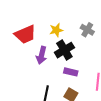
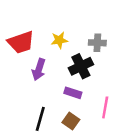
gray cross: (87, 30) -> (97, 43), turned -32
black cross: (64, 50) -> (81, 66), moved

